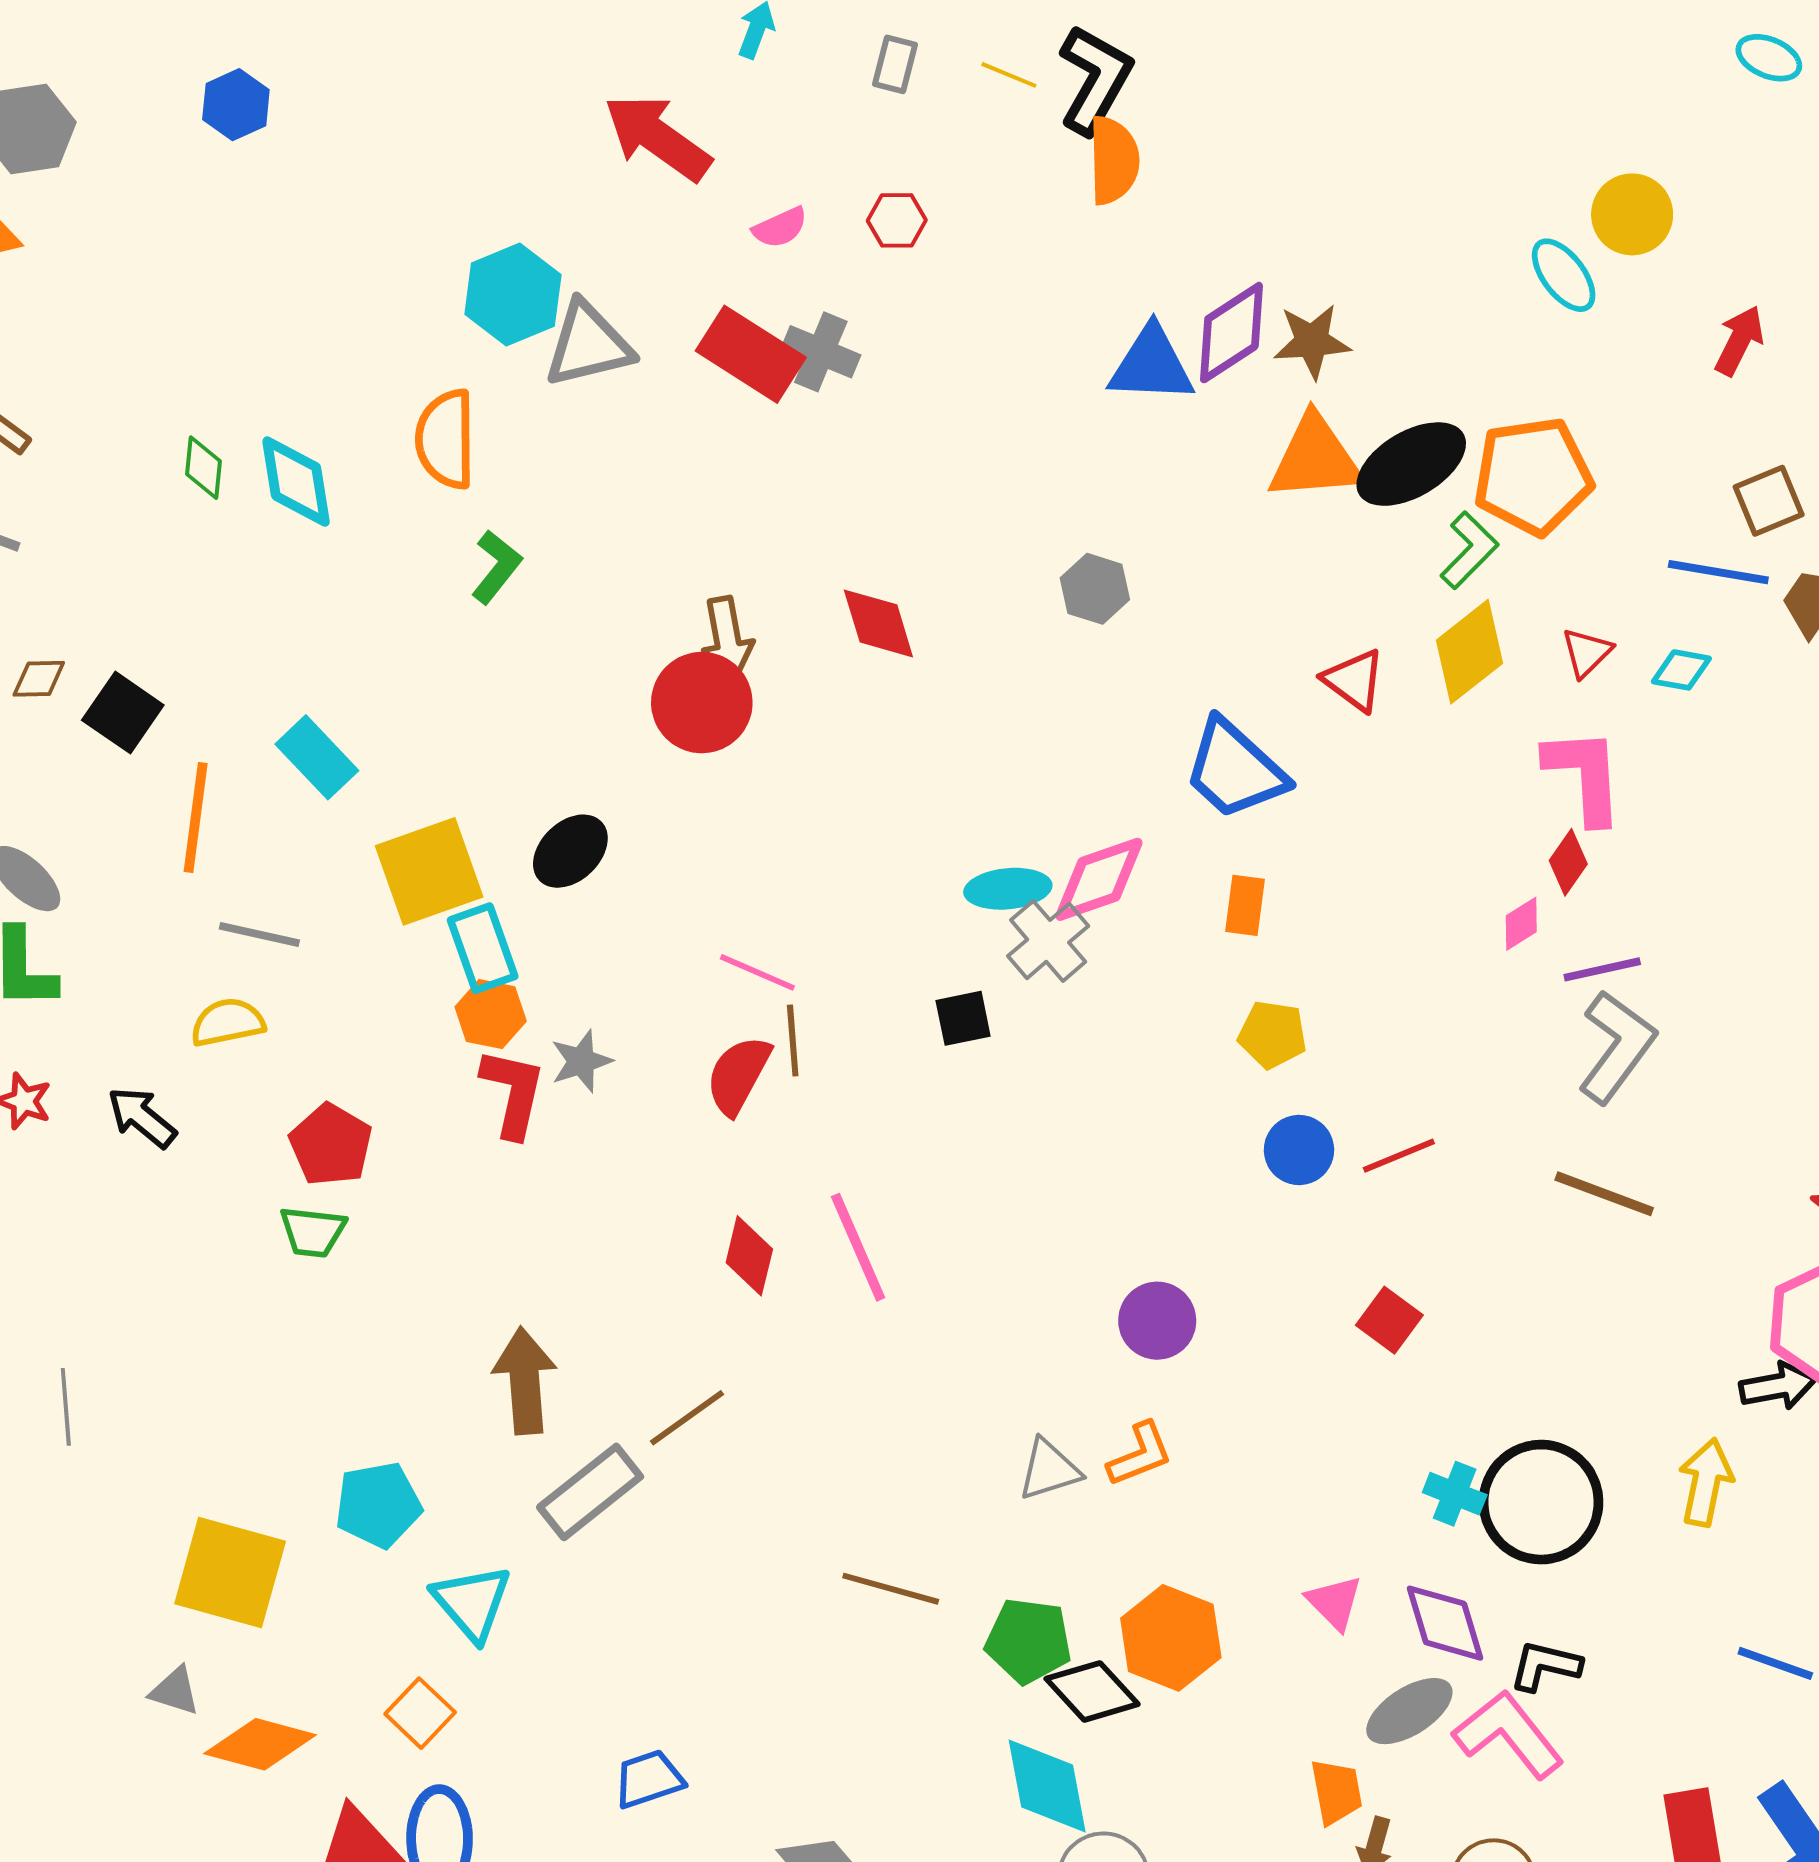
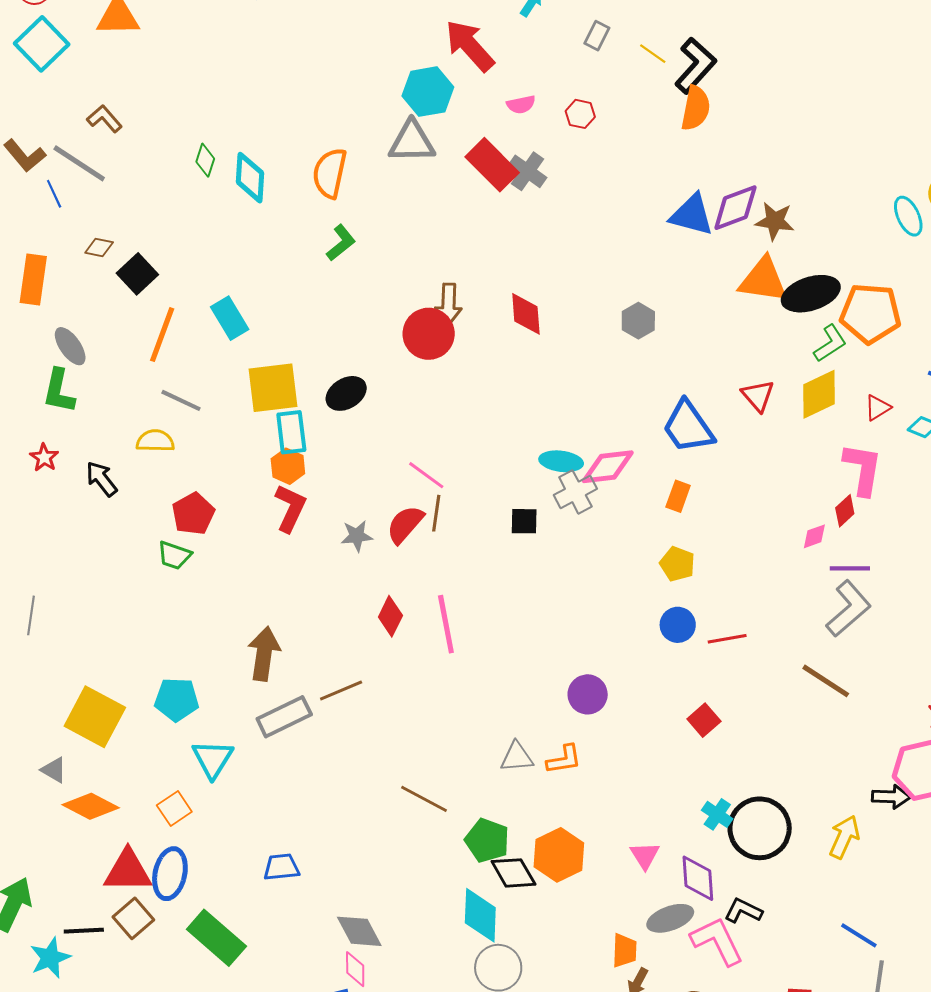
cyan hexagon: (513, 295) -> (428, 92), moved
gray star: (581, 1061) -> (357, 536), moved

